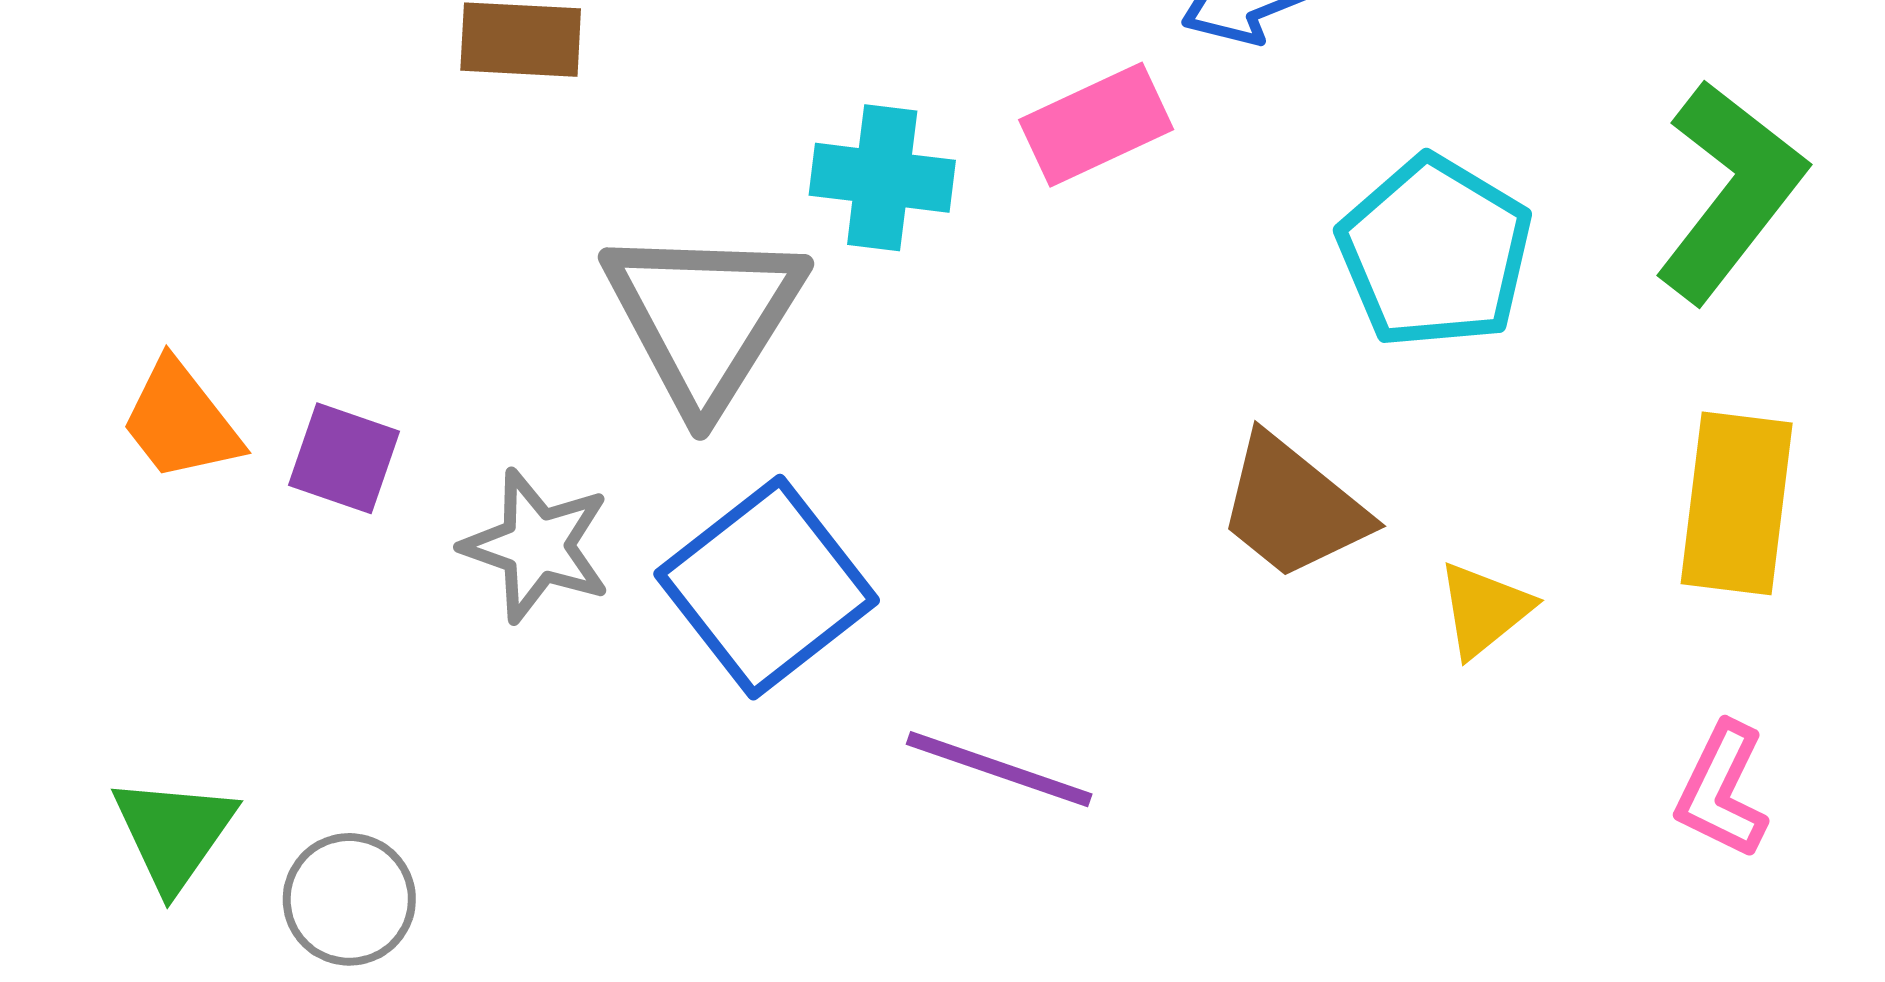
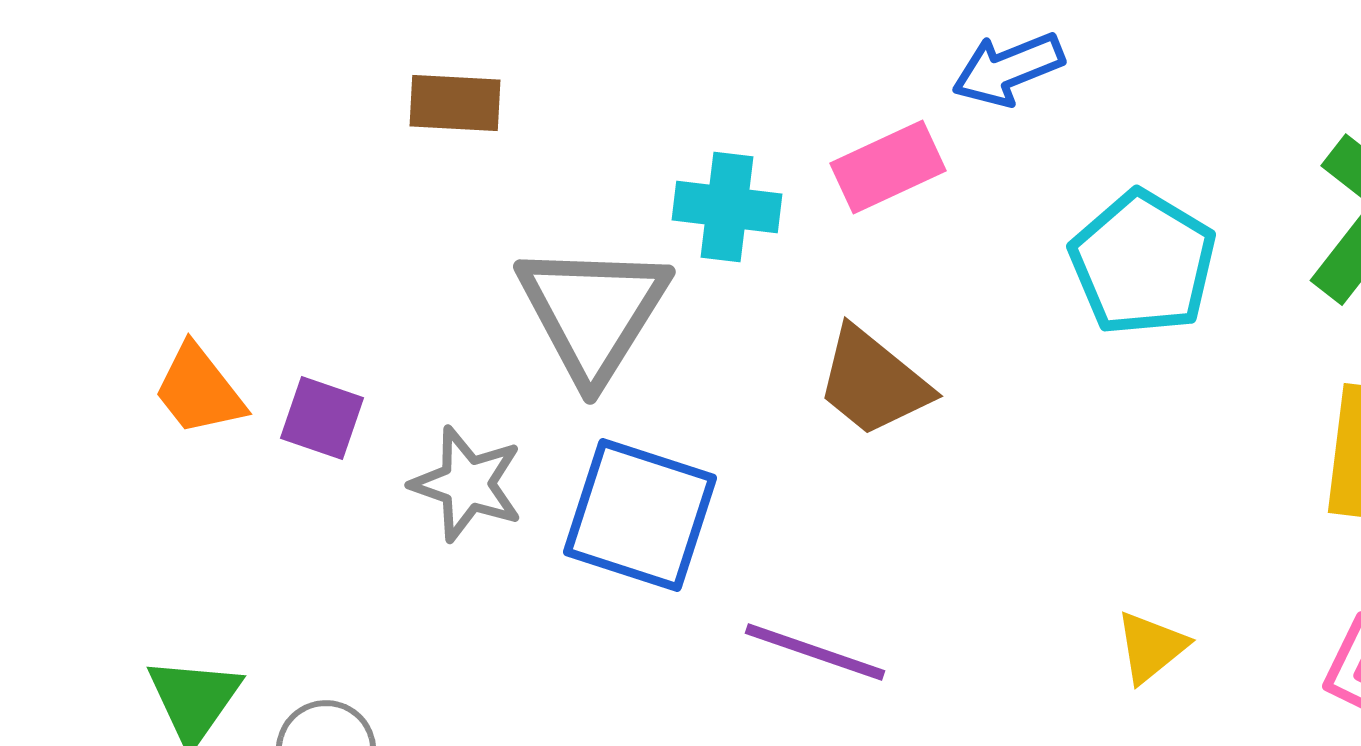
brown trapezoid: (1293, 507) -> (873, 382), moved
blue square: (767, 587) -> (640, 515), turned -34
yellow triangle: (1484, 610) -> (1151, 647), moved

